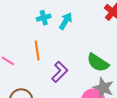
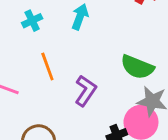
cyan cross: (44, 18) -> (32, 21), moved

